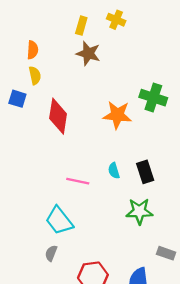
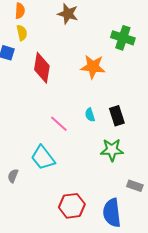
green cross: (153, 98) -> (123, 38), moved
pink line: (78, 181) -> (59, 124), turned 30
gray semicircle: (51, 253) -> (13, 176), moved

